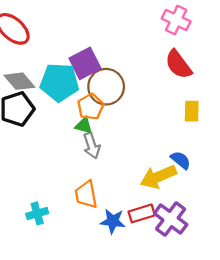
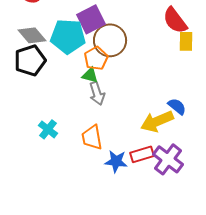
yellow rectangle: (192, 111) -> (186, 41), moved
cyan cross: (37, 213) -> (48, 129), moved, turned -36

